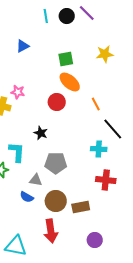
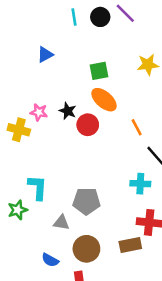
black star: (41, 133) -> (68, 111), moved
blue semicircle: (27, 197) -> (50, 260), moved
brown rectangle: (81, 207) -> (130, 245), moved

